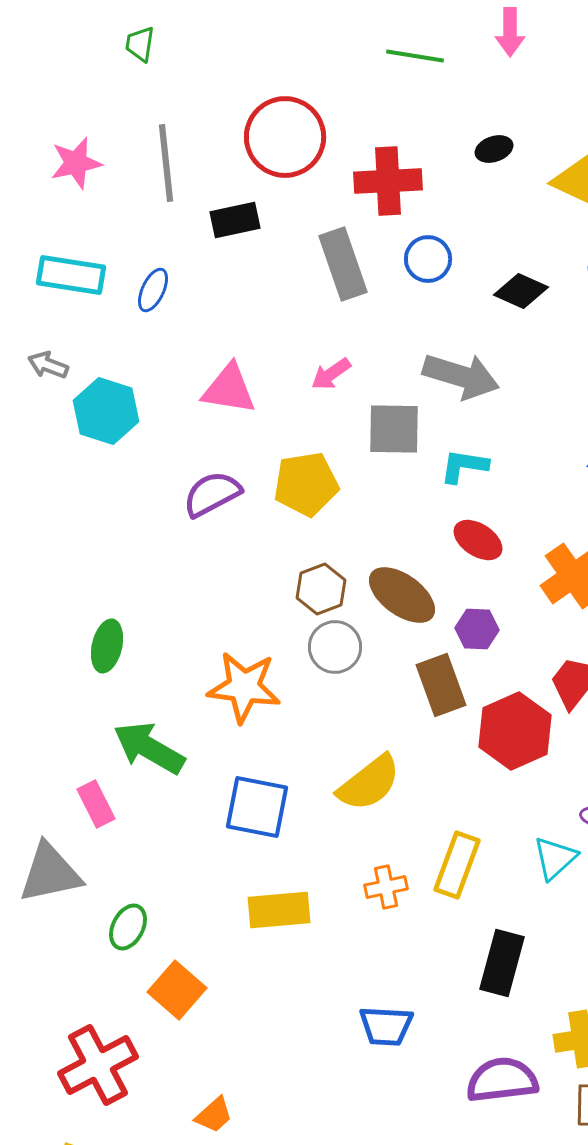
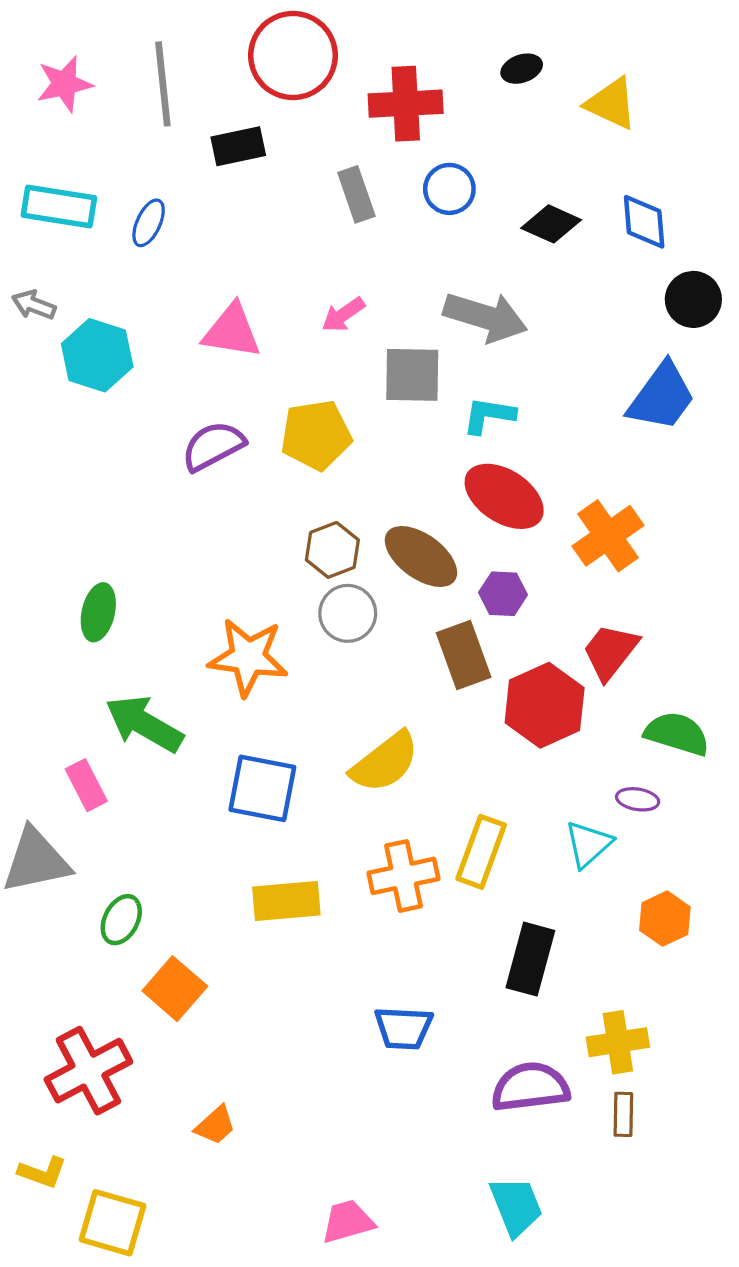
gray rectangle: (343, 264) -> (356, 194), size x0.7
red ellipse: (478, 540) -> (504, 496), size x1.5
orange cross: (386, 887) -> (403, 876), size x1.5

